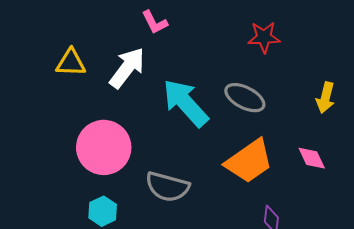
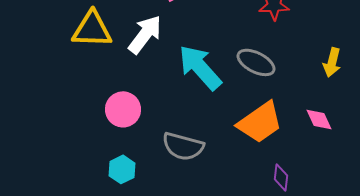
yellow triangle: (71, 63) -> (92, 29), size x1.4
pink circle: (104, 147) -> (123, 109), size x0.7

